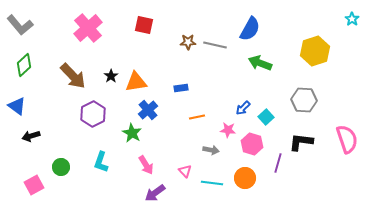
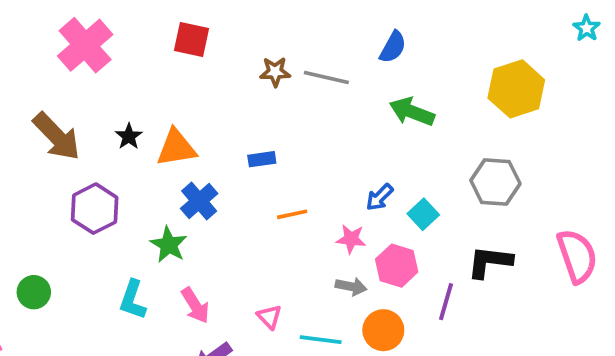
blue semicircle: (250, 29) -> (393, 47), size x0.7
gray arrow: (211, 150) -> (351, 286), moved
cyan L-shape: (101, 162) -> (133, 300), moved
green circle: (61, 167) -> (34, 292), moved

